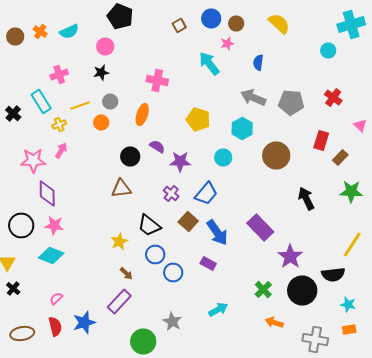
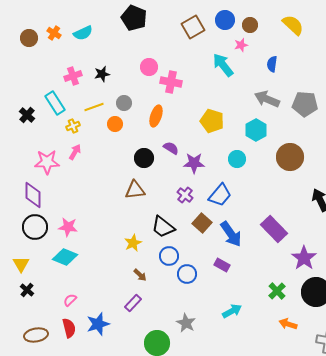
brown square: (179, 26) -> (193, 27), size x1.6
pink circle: (105, 46) -> (149, 67), moved
black star: (101, 72) -> (102, 74), moved
purple diamond: (47, 194) -> (33, 195), moved
purple rectangle: (119, 302) -> (133, 303), size x0.7

